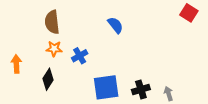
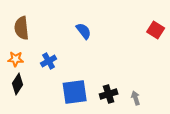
red square: (189, 13) -> (156, 30), moved
orange star: (54, 49) -> (16, 59), moved

